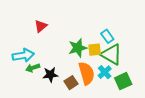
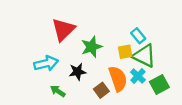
red triangle: (41, 26) -> (63, 30), size x1.6
green star: (78, 48) -> (92, 47), moved
green arrow: (33, 68) -> (58, 91), moved, turned 56
black star: (50, 75) -> (78, 72), moved

